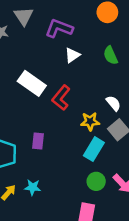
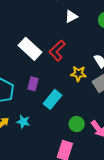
white rectangle: (32, 83) -> (30, 49), moved
cyan rectangle: (94, 149) -> (53, 99), moved

